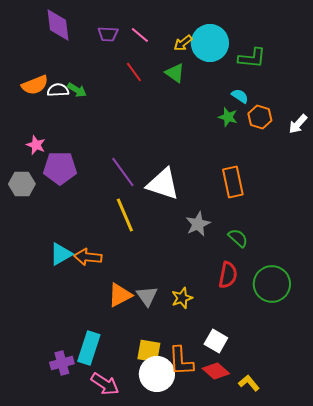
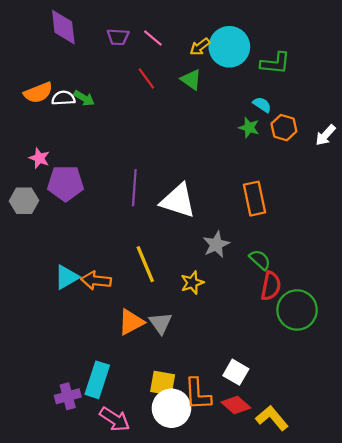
purple line: (123, 172) -> (134, 188), turned 40
yellow line: (125, 215) -> (145, 264), moved
red semicircle: (228, 275) -> (271, 286), moved
yellow star: (182, 298) -> (192, 283), moved
yellow L-shape: (249, 383) -> (272, 418), size x1.4

